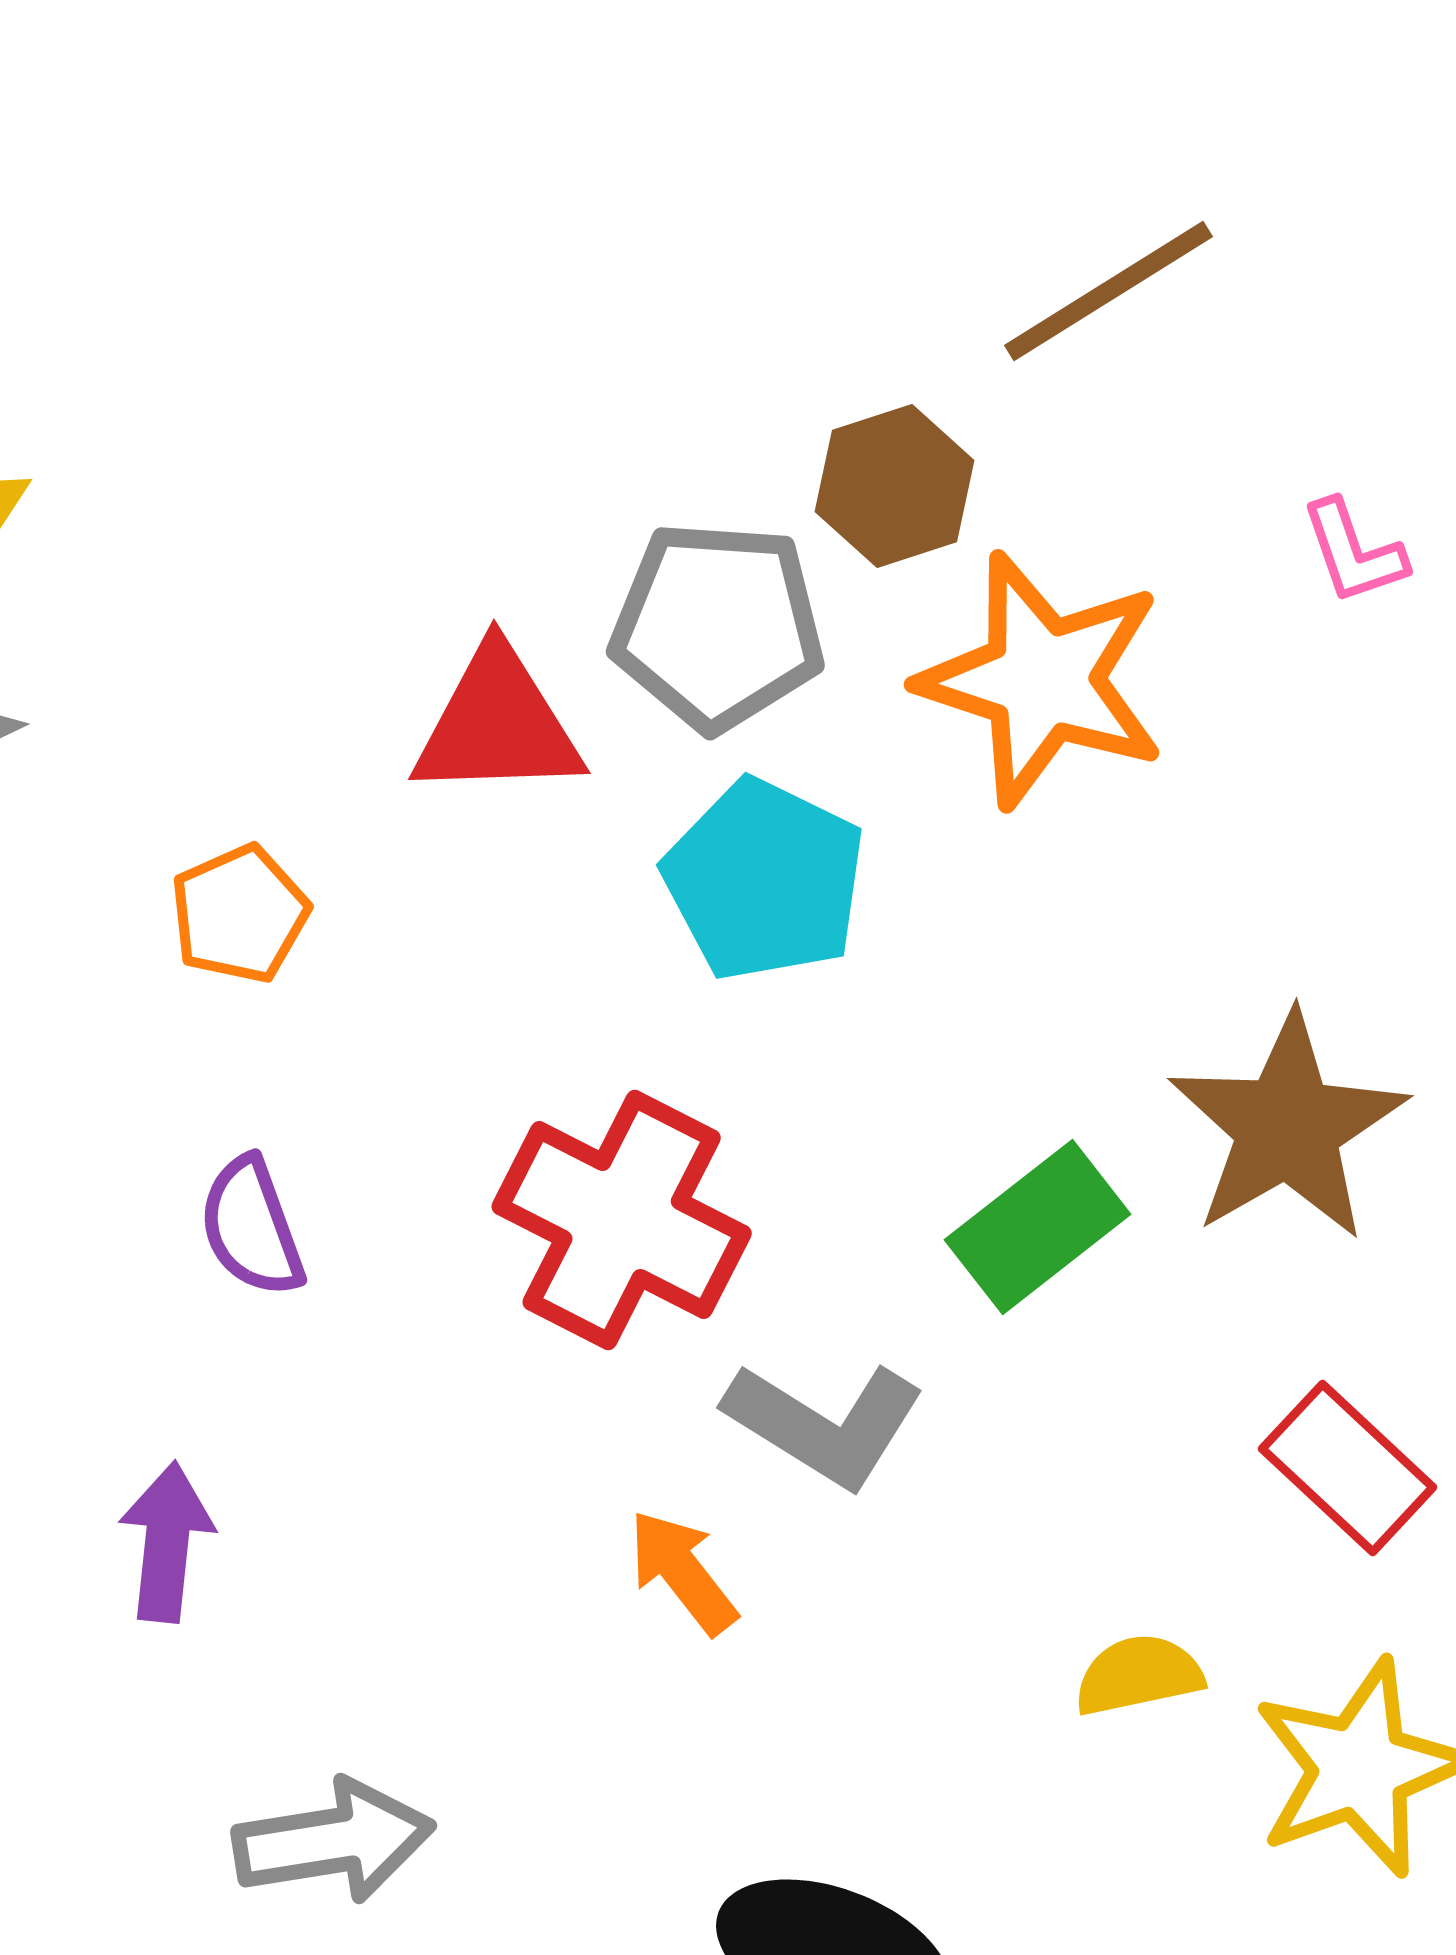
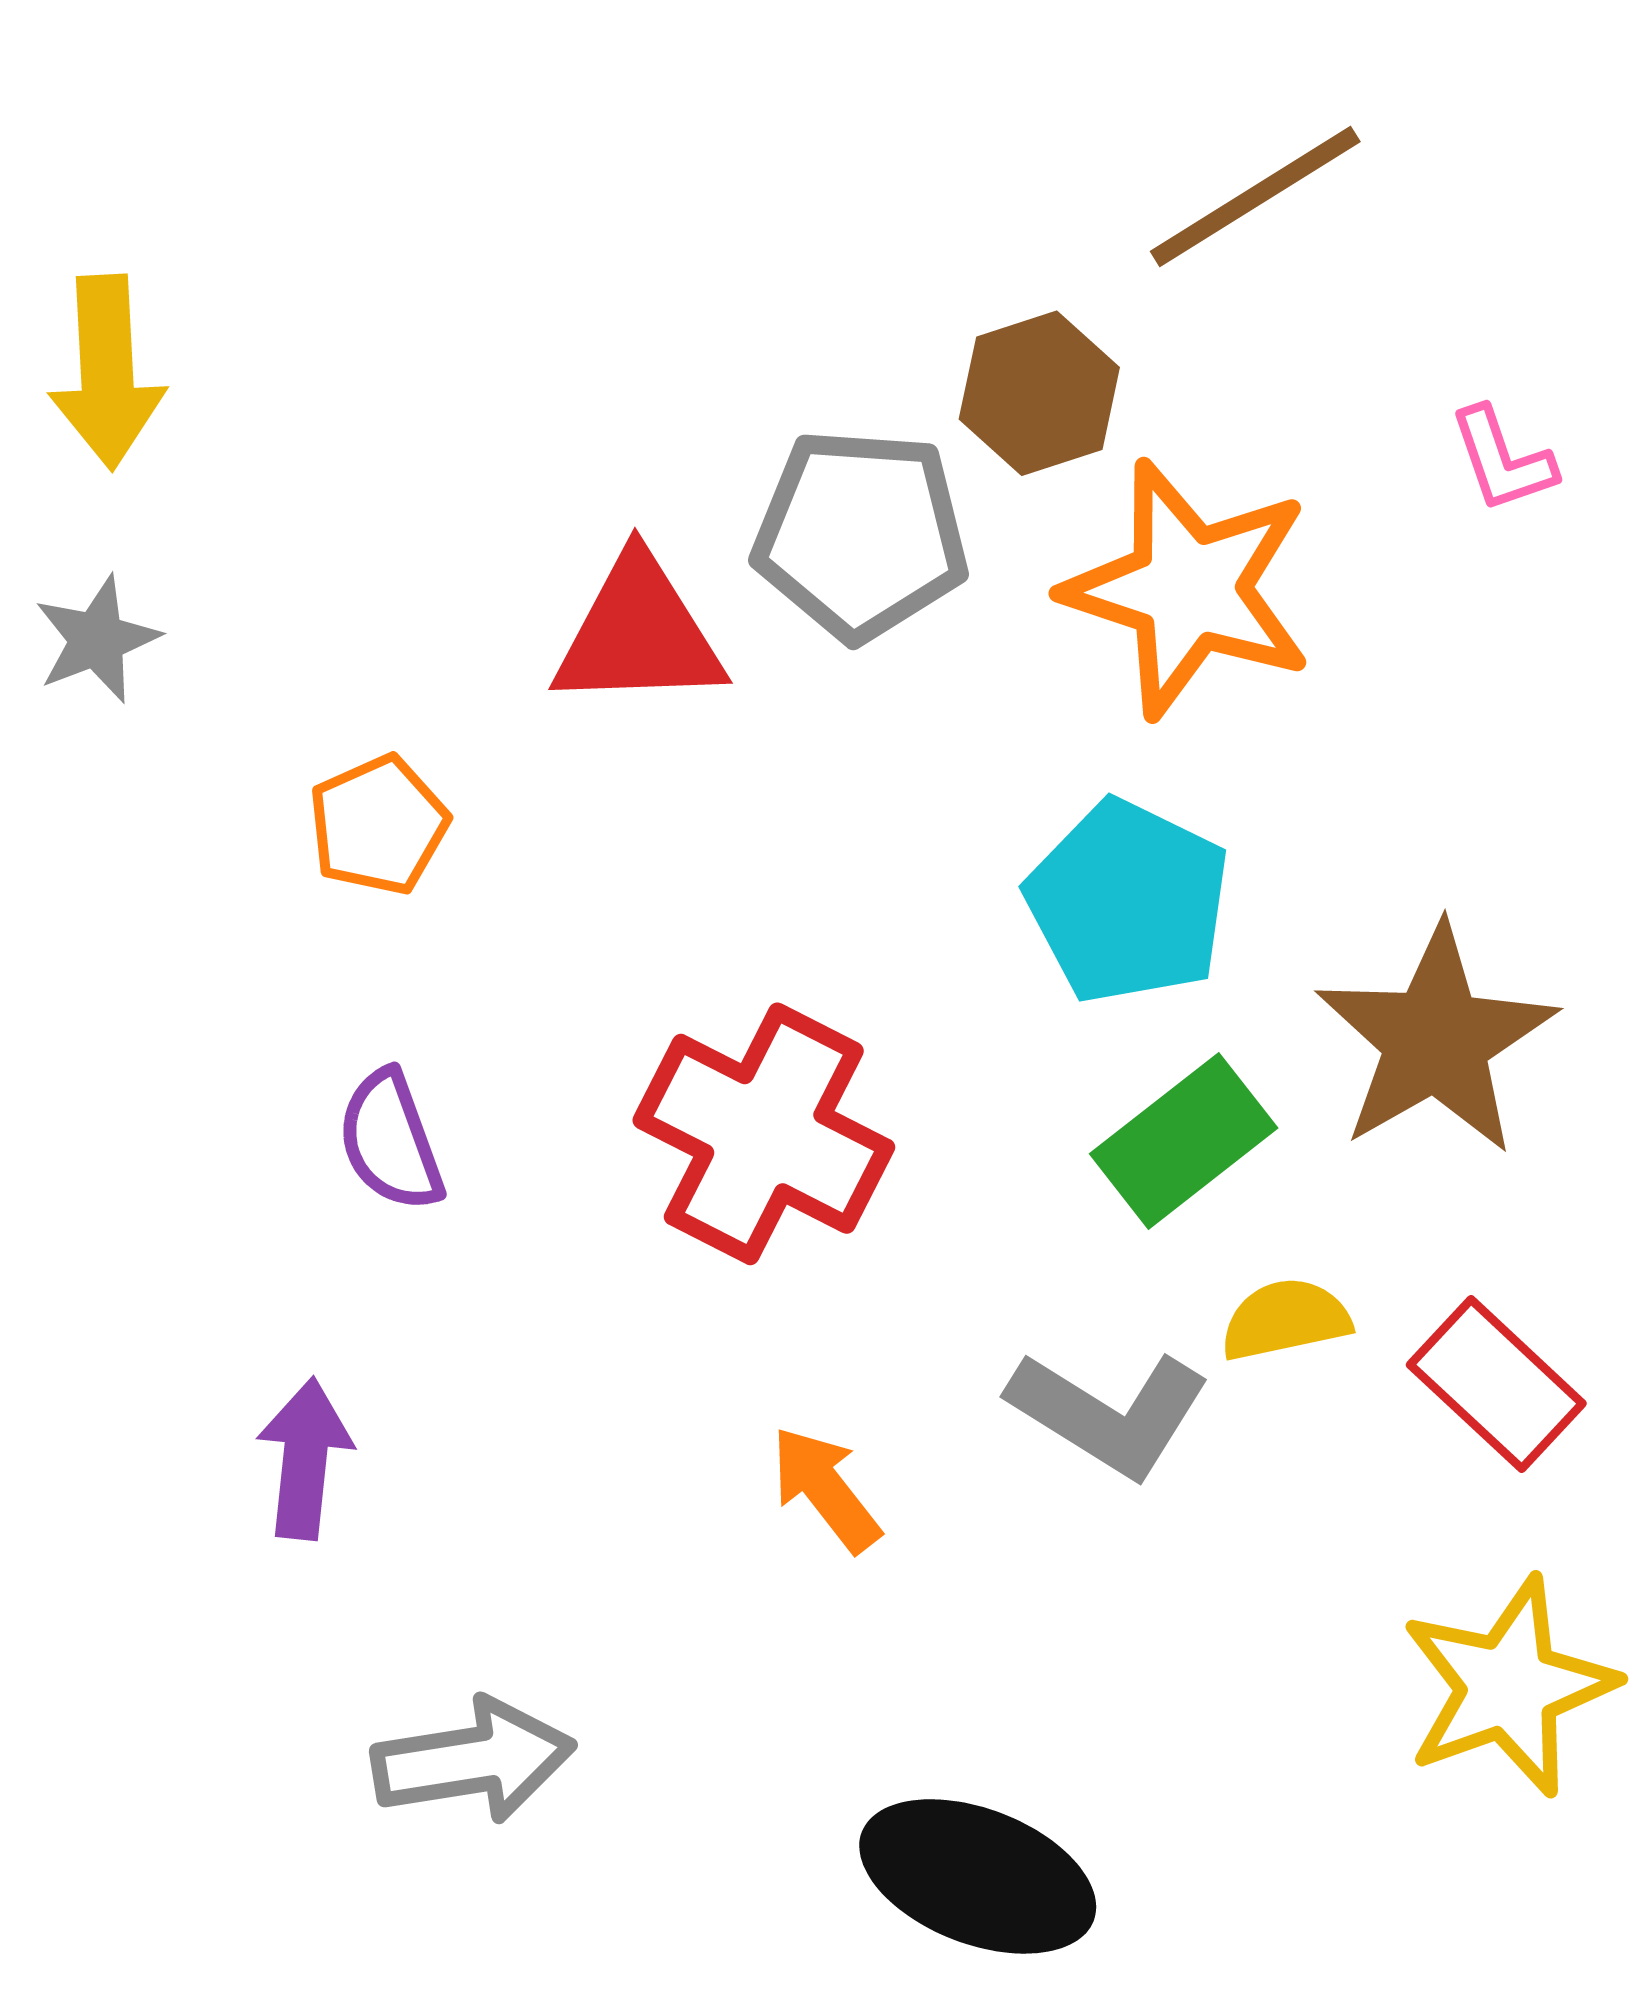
cyan pentagon: (765, 880) -> (1128, 902), moved
gray L-shape: (825, 1424) -> (1109, 1413), moved
yellow semicircle: (1139, 1675) -> (1285, 1319), moved

